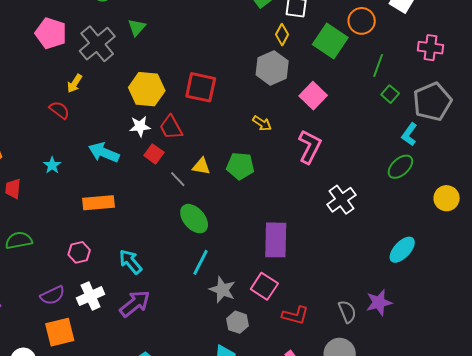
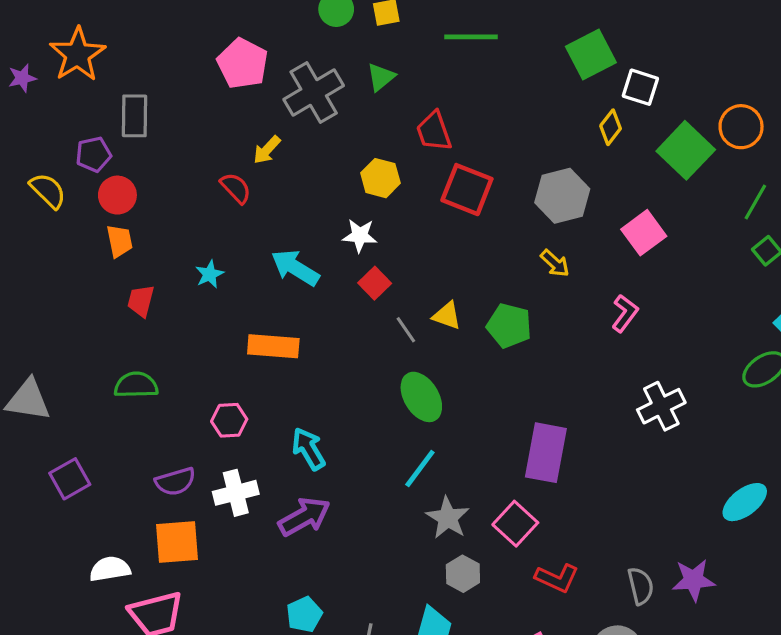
gray hexagon: (272, 68) -> (562, 196), moved
yellow hexagon: (147, 89) -> (380, 178), size x0.7
red trapezoid: (171, 127) -> (434, 131), moved
pink L-shape: (310, 147) -> (625, 313), size x0.7

